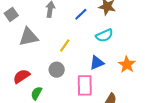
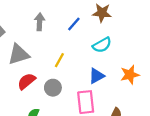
orange star: (127, 65) -> (130, 75), turned 30
red semicircle: (21, 76) -> (27, 81), moved

